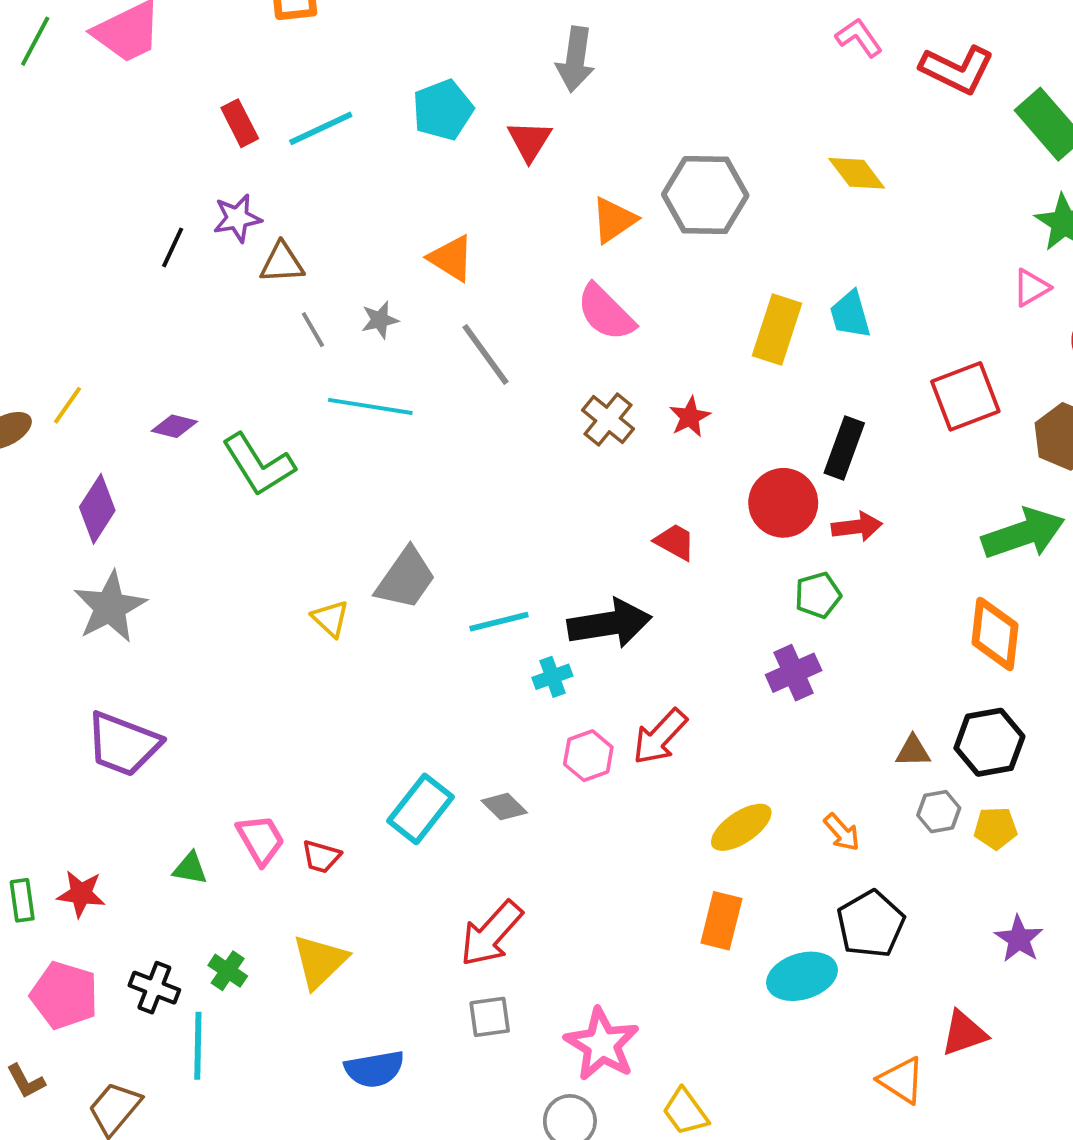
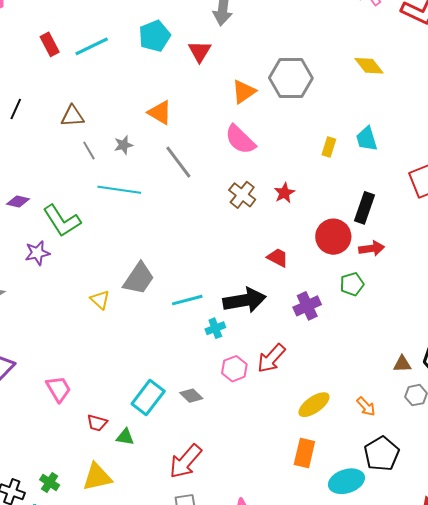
purple star: (237, 218) -> (37, 253), moved
yellow rectangle: (777, 329) -> (329, 147), size x0.6
purple cross: (794, 673) -> (307, 306), moved
pink trapezoid: (261, 840) -> (58, 389), moved
green triangle: (190, 868) -> (125, 437), moved
yellow triangle: (320, 961) -> (97, 477), turned 32

